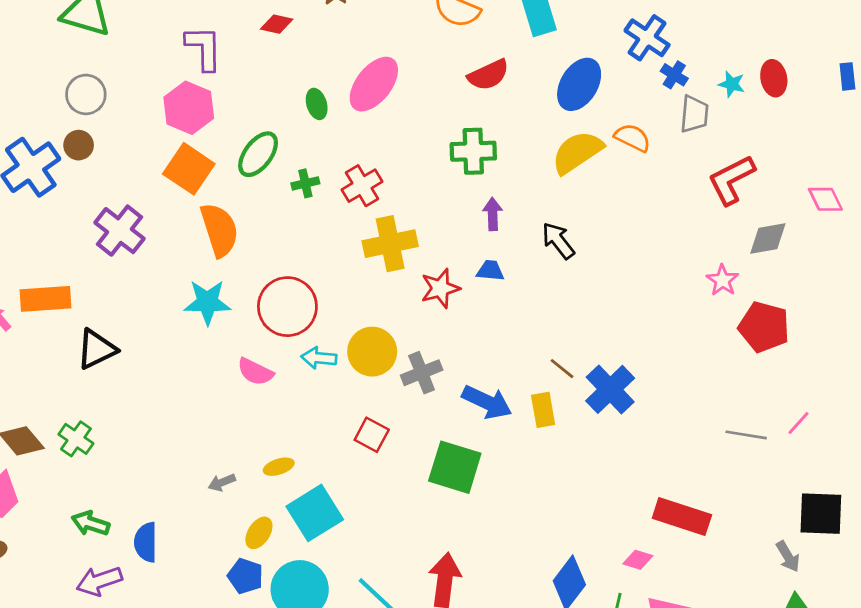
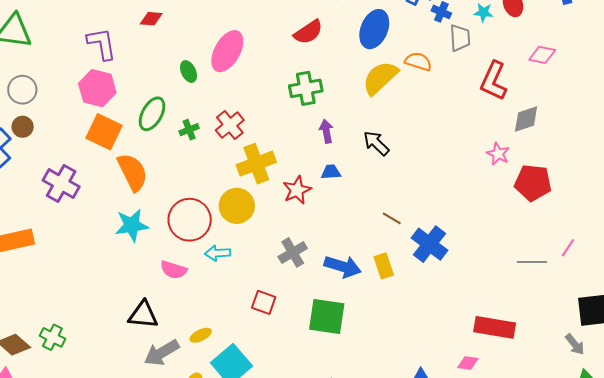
red L-shape: (731, 180) -> (494, 81), turned -30
pink diamond: (825, 199) -> (542, 55), moved, turned -44
black triangle: (96, 349) -> (143, 315), moved, turned 40
yellow circle: (372, 352) -> (237, 206), moved
brown line: (562, 369) -> (392, 218), moved
gray arrow: (222, 482) -> (162, 353), size x1.8

